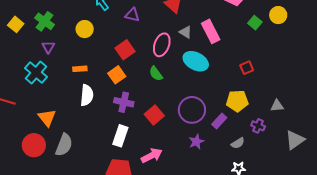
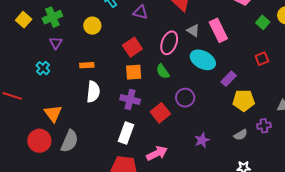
green cross: (45, 21) -> (52, 17), turned 30
red square: (247, 68) -> (262, 59), moved
cyan cross: (36, 73) -> (43, 68), size x0.6
orange square: (117, 75) -> (134, 72), moved, turned 30
purple circle: (192, 110) -> (185, 98), moved, size x0.7
purple rectangle: (219, 121) -> (229, 79), moved
purple cross: (258, 126) -> (264, 126), turned -32
gray semicircle: (238, 143) -> (241, 135), moved

